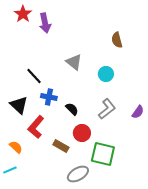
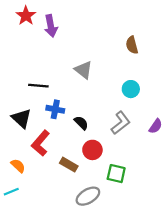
cyan circle: (106, 74) -> (131, 89), moved
black line: (34, 76) -> (38, 86), turned -42
green square: (103, 154) -> (116, 174), size x0.7

